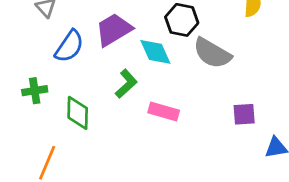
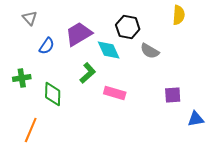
blue semicircle: (69, 46) -> (47, 46), size x0.7
gray semicircle: (212, 53) -> (150, 51), size x0.7

